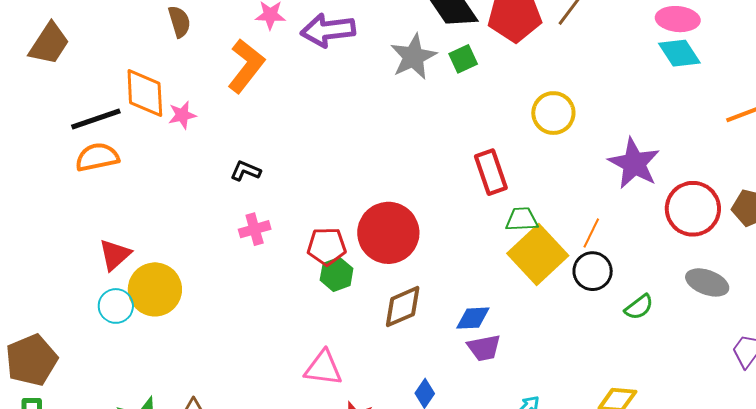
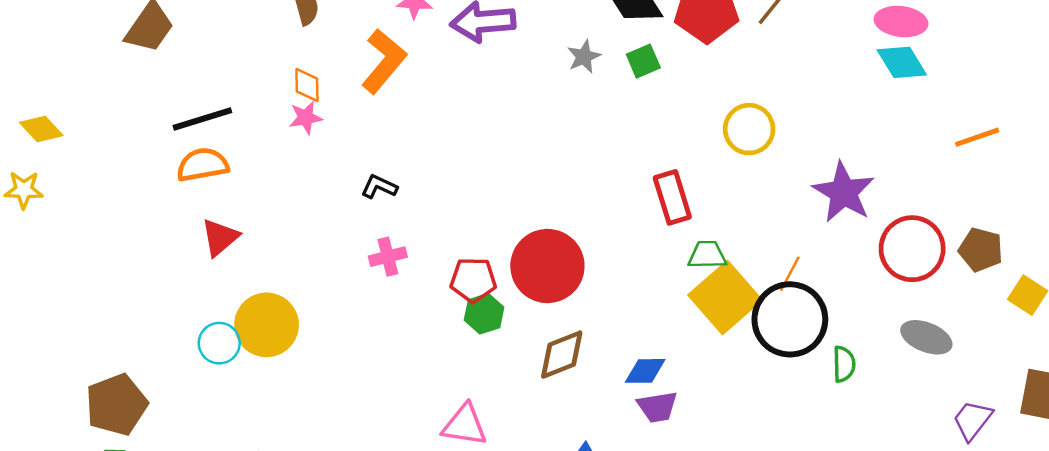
gray star: (413, 57) -> (584, 57), size x0.6
orange diamond: (145, 93) -> (307, 85), moved, size x0.6
red triangle: (115, 255) -> (220, 237), moved
black circle: (593, 271) -> (790, 319), size x1.6
green semicircle: (639, 307) -> (844, 364), turned -56

